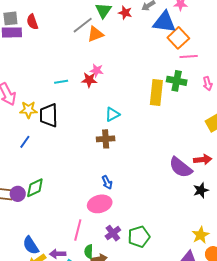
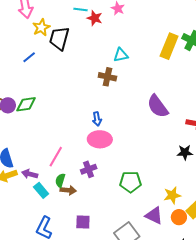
red star: (89, 80) -> (95, 18), moved
yellow star: (28, 110) -> (41, 27), turned 30
purple semicircle: (181, 167) -> (158, 106), moved
pink ellipse: (100, 204) -> (100, 139), moved
green pentagon: (139, 237) -> (130, 182), moved

